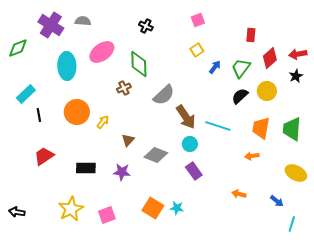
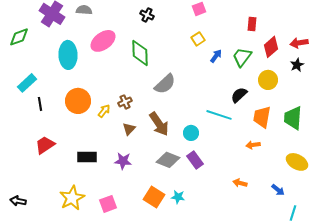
brown cross: (124, 88) -> (125, 102), moved
black semicircle: (240, 96) -> (239, 95), moved
brown arrow: (186, 117) -> (159, 124), moved
gray diamond: (156, 155) -> (168, 160), moved

